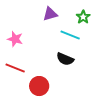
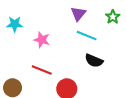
purple triangle: (50, 14) -> (78, 14), turned -35
cyan line: (70, 35) -> (87, 36), moved

